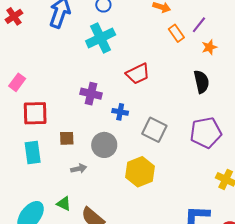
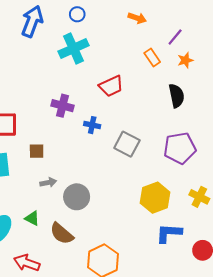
orange rectangle: (176, 33) -> (152, 58), moved
gray circle: (104, 145) -> (77, 197), moved
yellow hexagon: (140, 172) -> (155, 198), moved

